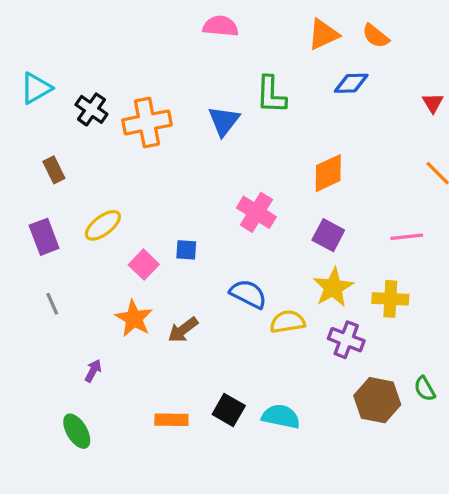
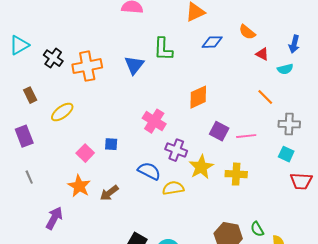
orange semicircle: (376, 36) -> (247, 32), moved
red triangle: (433, 103) -> (262, 54), turned -32
yellow ellipse: (103, 225) -> (62, 112), moved
purple square: (328, 235) -> (219, 131), moved
purple cross: (346, 340) -> (176, 150), moved
purple arrow: (93, 371) -> (54, 218), size x1.6

